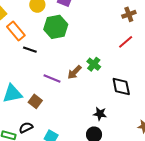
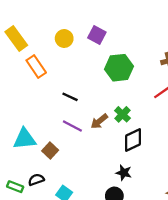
green hexagon: (56, 27) -> (119, 68), moved
black line: (30, 50) -> (70, 97), moved
black diamond: (121, 86) -> (133, 140), moved, turned 70

